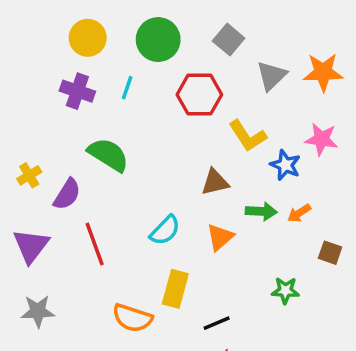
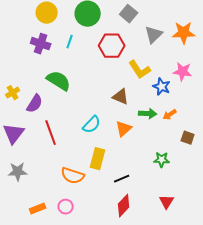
brown triangle: (215, 182) -> (121, 97), turned 36

